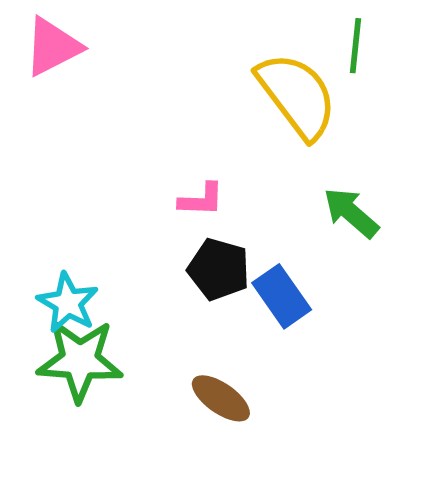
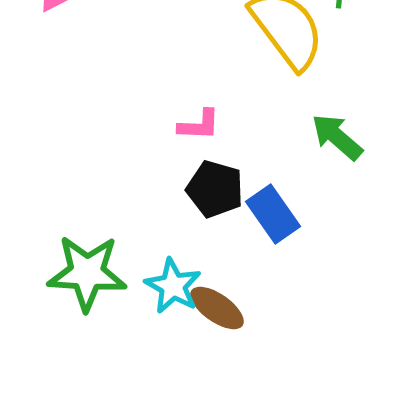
cyan star: (68, 303) -> (173, 286), moved

